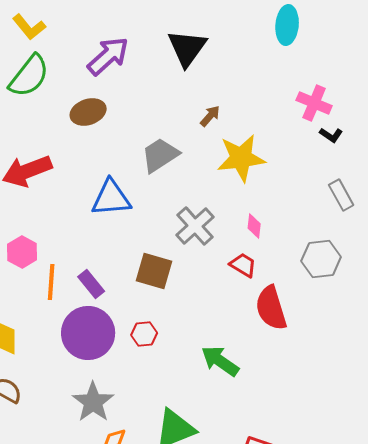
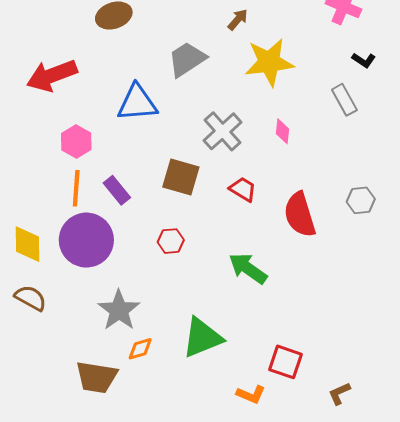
black L-shape: (331, 135) -> (364, 60), moved
gray rectangle: (341, 195) -> (344, 100), moved
pink hexagon: (22, 252) -> (76, 141), moved
gray hexagon: (321, 259) -> (361, 200), moved, size x0.7
red trapezoid: (243, 265) -> (243, 189), moved
purple circle: (88, 333) -> (86, 240), moved

